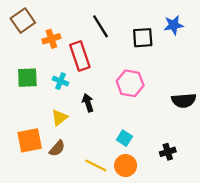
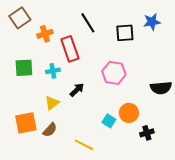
cyan cross: (61, 81) -> (53, 71), turned -32
black arrow: (88, 103) -> (77, 90), turned 63
orange circle: (126, 166) -> (129, 113), moved

